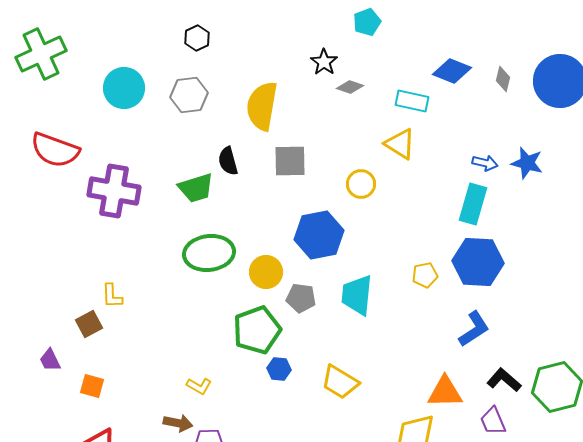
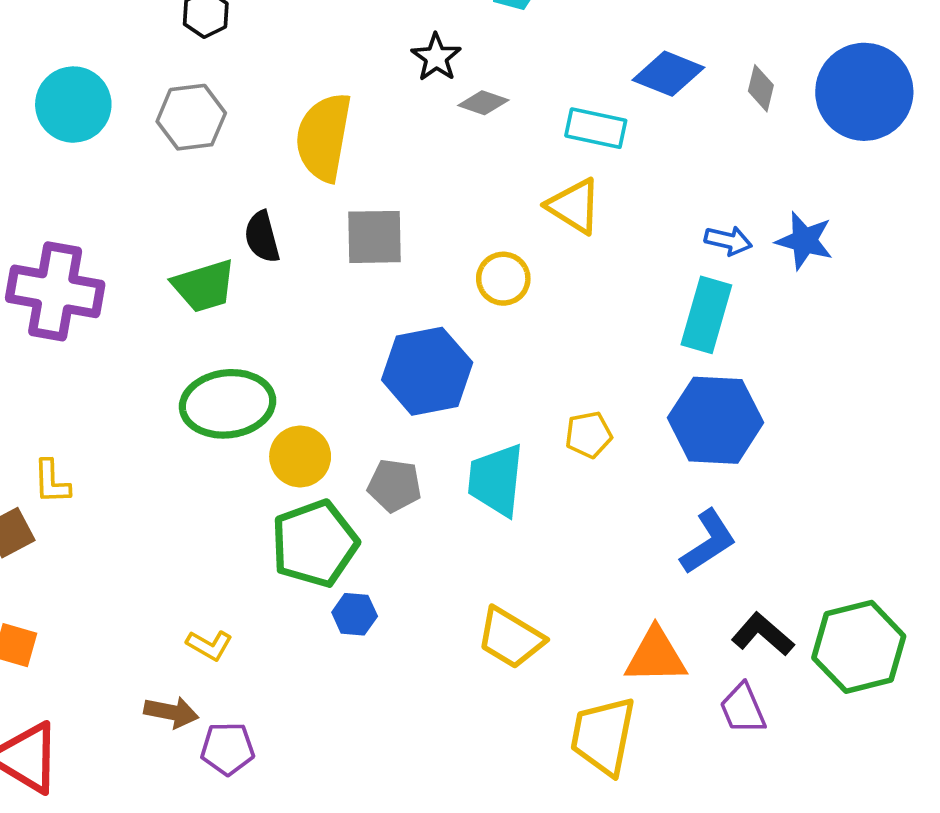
yellow circle: (266, 272) -> (300, 456), moved
yellow pentagon: (425, 275) -> (589, 435), moved
yellow trapezoid: (340, 382) -> (511, 638), moved

